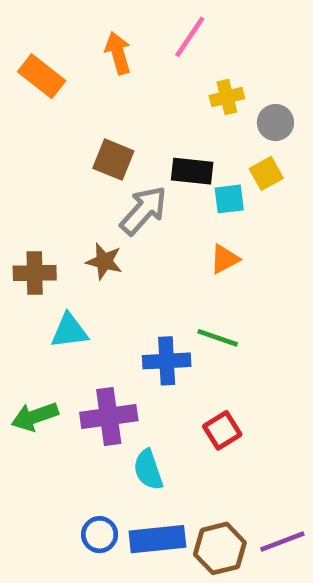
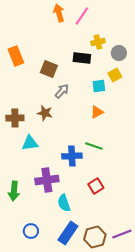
orange arrow: (118, 53) -> (59, 13), moved
orange rectangle: (42, 76) -> (16, 56), moved, turned 30
black rectangle: (192, 171) -> (82, 58), moved
gray arrow: (144, 210) -> (62, 91), size x0.7
green arrow: (35, 417) -> (14, 191), moved, turned -66
blue circle: (100, 535) -> (31, 231), moved
blue rectangle: (157, 539) -> (68, 233), turned -50

